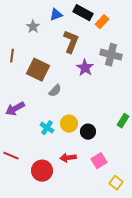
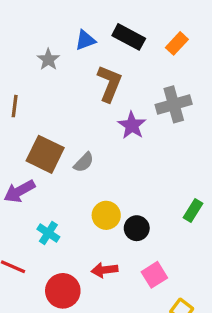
orange rectangle: (102, 22) -> (177, 43), moved
gray cross: (111, 55) -> (174, 104), turned -30
brown square: (38, 70) -> (45, 154), moved
cyan cross: (47, 128) -> (48, 233), moved

